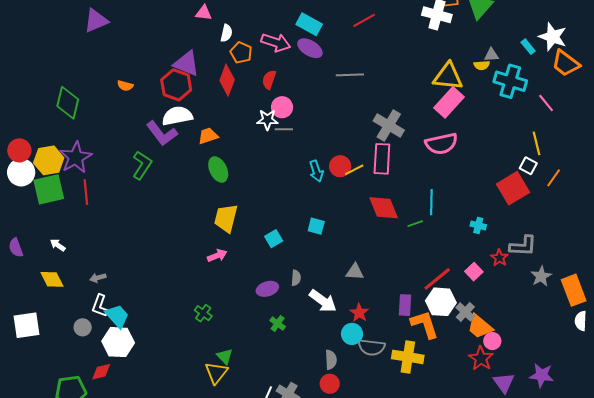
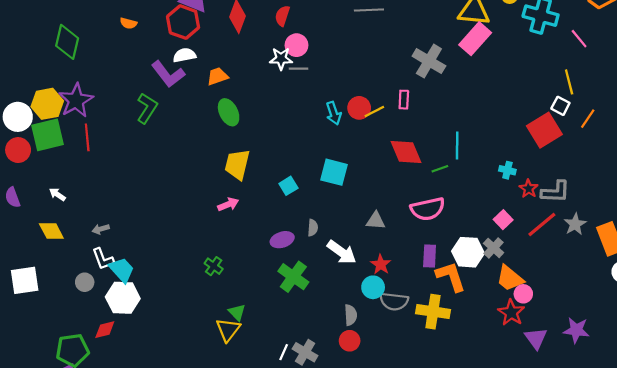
white semicircle: (177, 116) -> (184, 55), size x0.7
gray cross: (389, 126) -> (429, 61), moved
pink semicircle: (441, 144) -> (428, 209), moved
red circle: (19, 150) -> (18, 150), moved
pink rectangle: (382, 159) -> (404, 100), size x0.6
cyan square: (316, 226) -> (334, 172), size x1.5
red star: (499, 258) -> (529, 189), moved
red line: (437, 279) -> (542, 224), moved
white L-shape: (100, 306) -> (103, 259), turned -40
gray cross: (465, 312) -> (494, 248), moved
green cross: (278, 324) -> (293, 277), size x1.8

